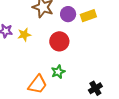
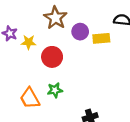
red circle: (59, 41) -> (52, 57), moved
orange trapezoid: (37, 84) -> (30, 98), turned 100

